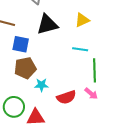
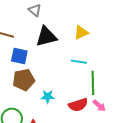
cyan star: (41, 85) -> (48, 97), moved
pink arrow: (91, 94) -> (99, 106), moved
red semicircle: (66, 97) -> (78, 105), moved

